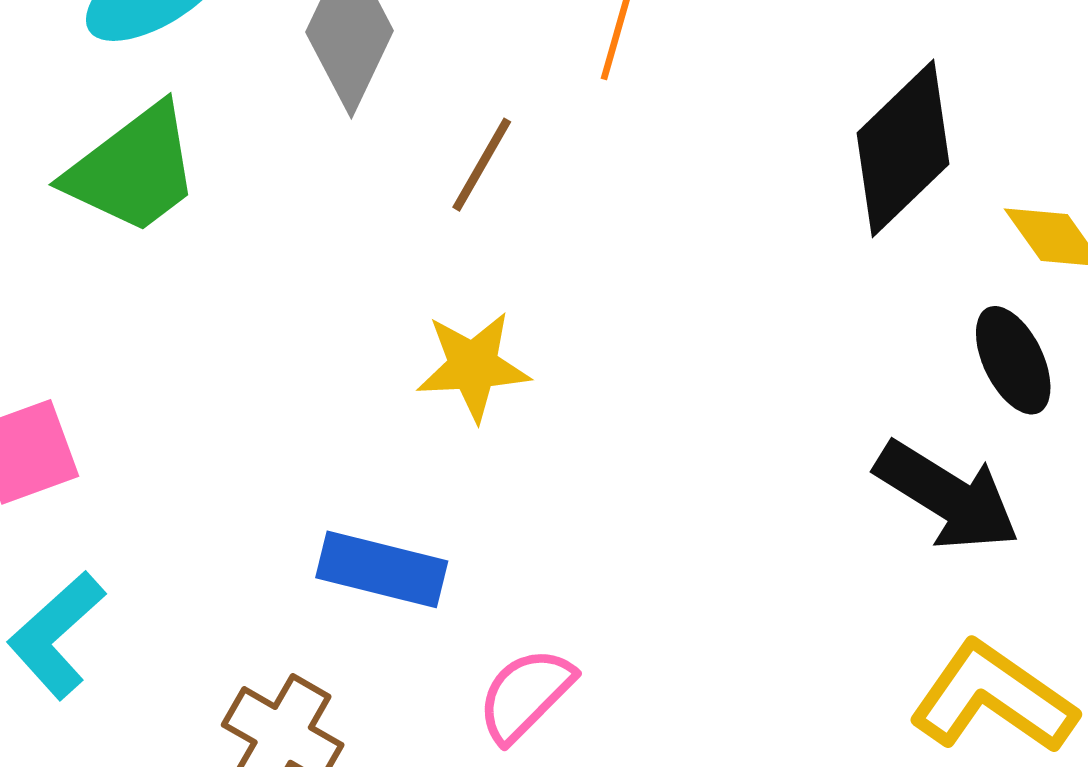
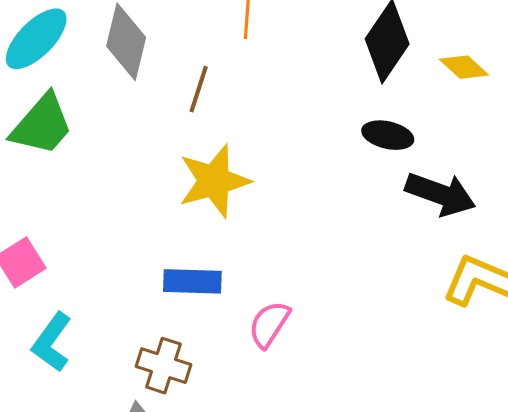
black ellipse: (1013, 360) -> (388, 135), moved, turned -39
yellow star: (473, 366) -> (214, 181), size x1.4

